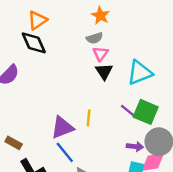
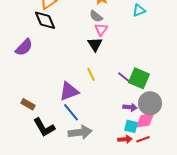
gray semicircle: (95, 38) -> (96, 16), turned 56
black triangle: (104, 71) -> (95, 44), moved
cyan triangle: (140, 73) -> (139, 10), moved, size x0.6
yellow line: (89, 118) -> (91, 74), moved, turned -32

